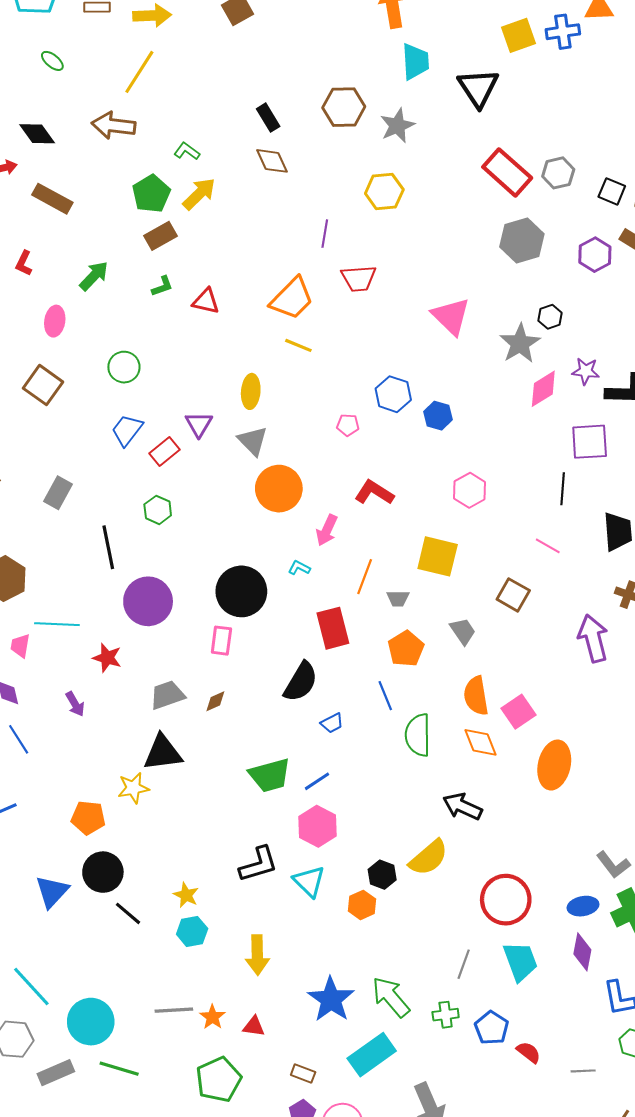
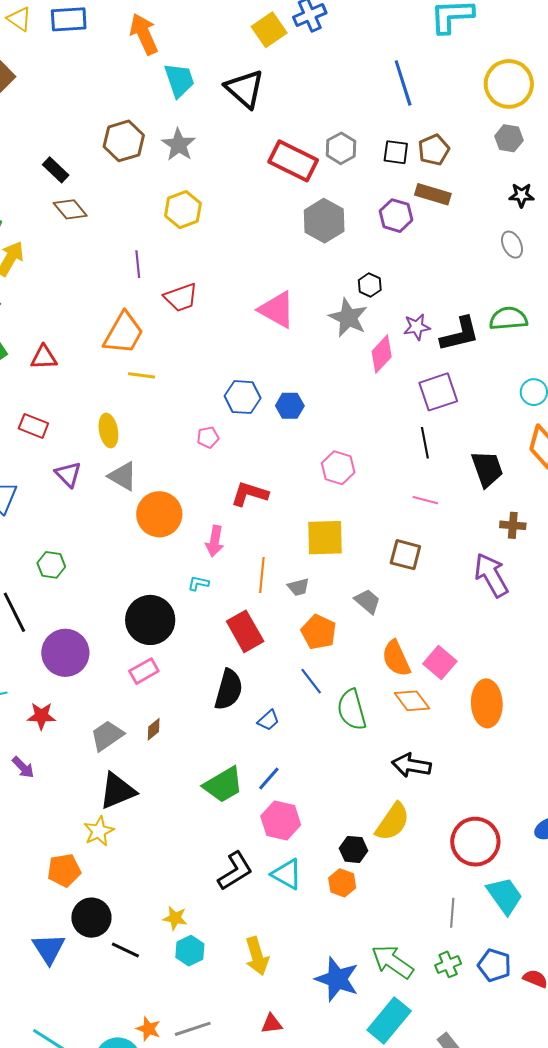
red rectangle: (164, 451) -> (33, 426), moved, turned 76
pink rectangle: (221, 641) -> (144, 671), turned 68
orange star: (212, 1017) -> (148, 1029), moved

